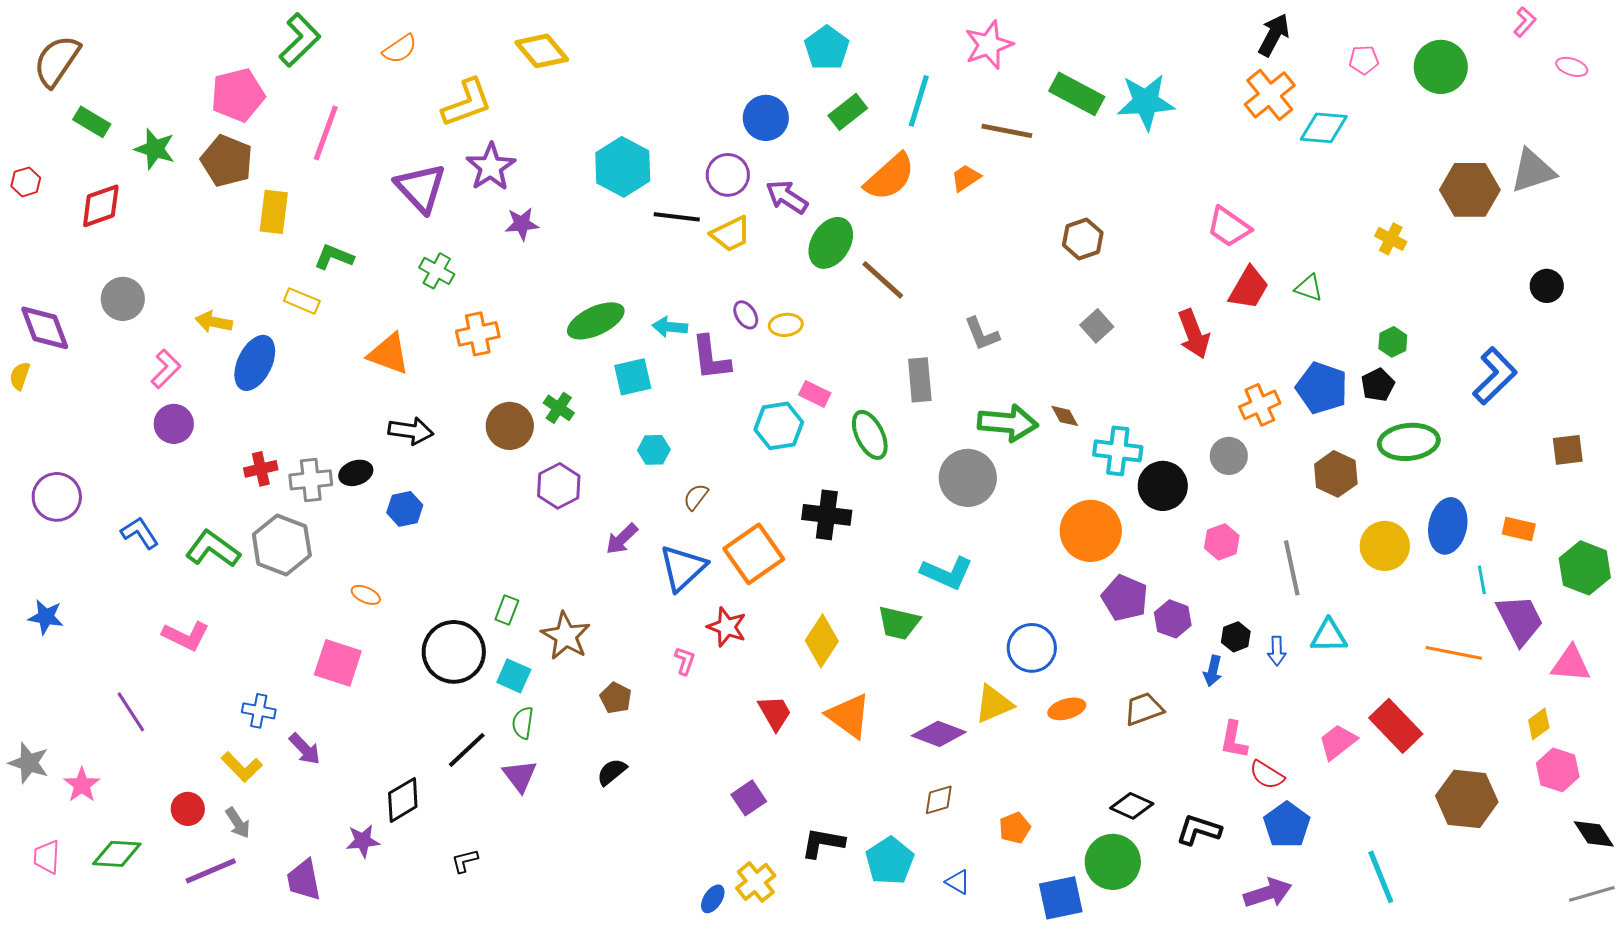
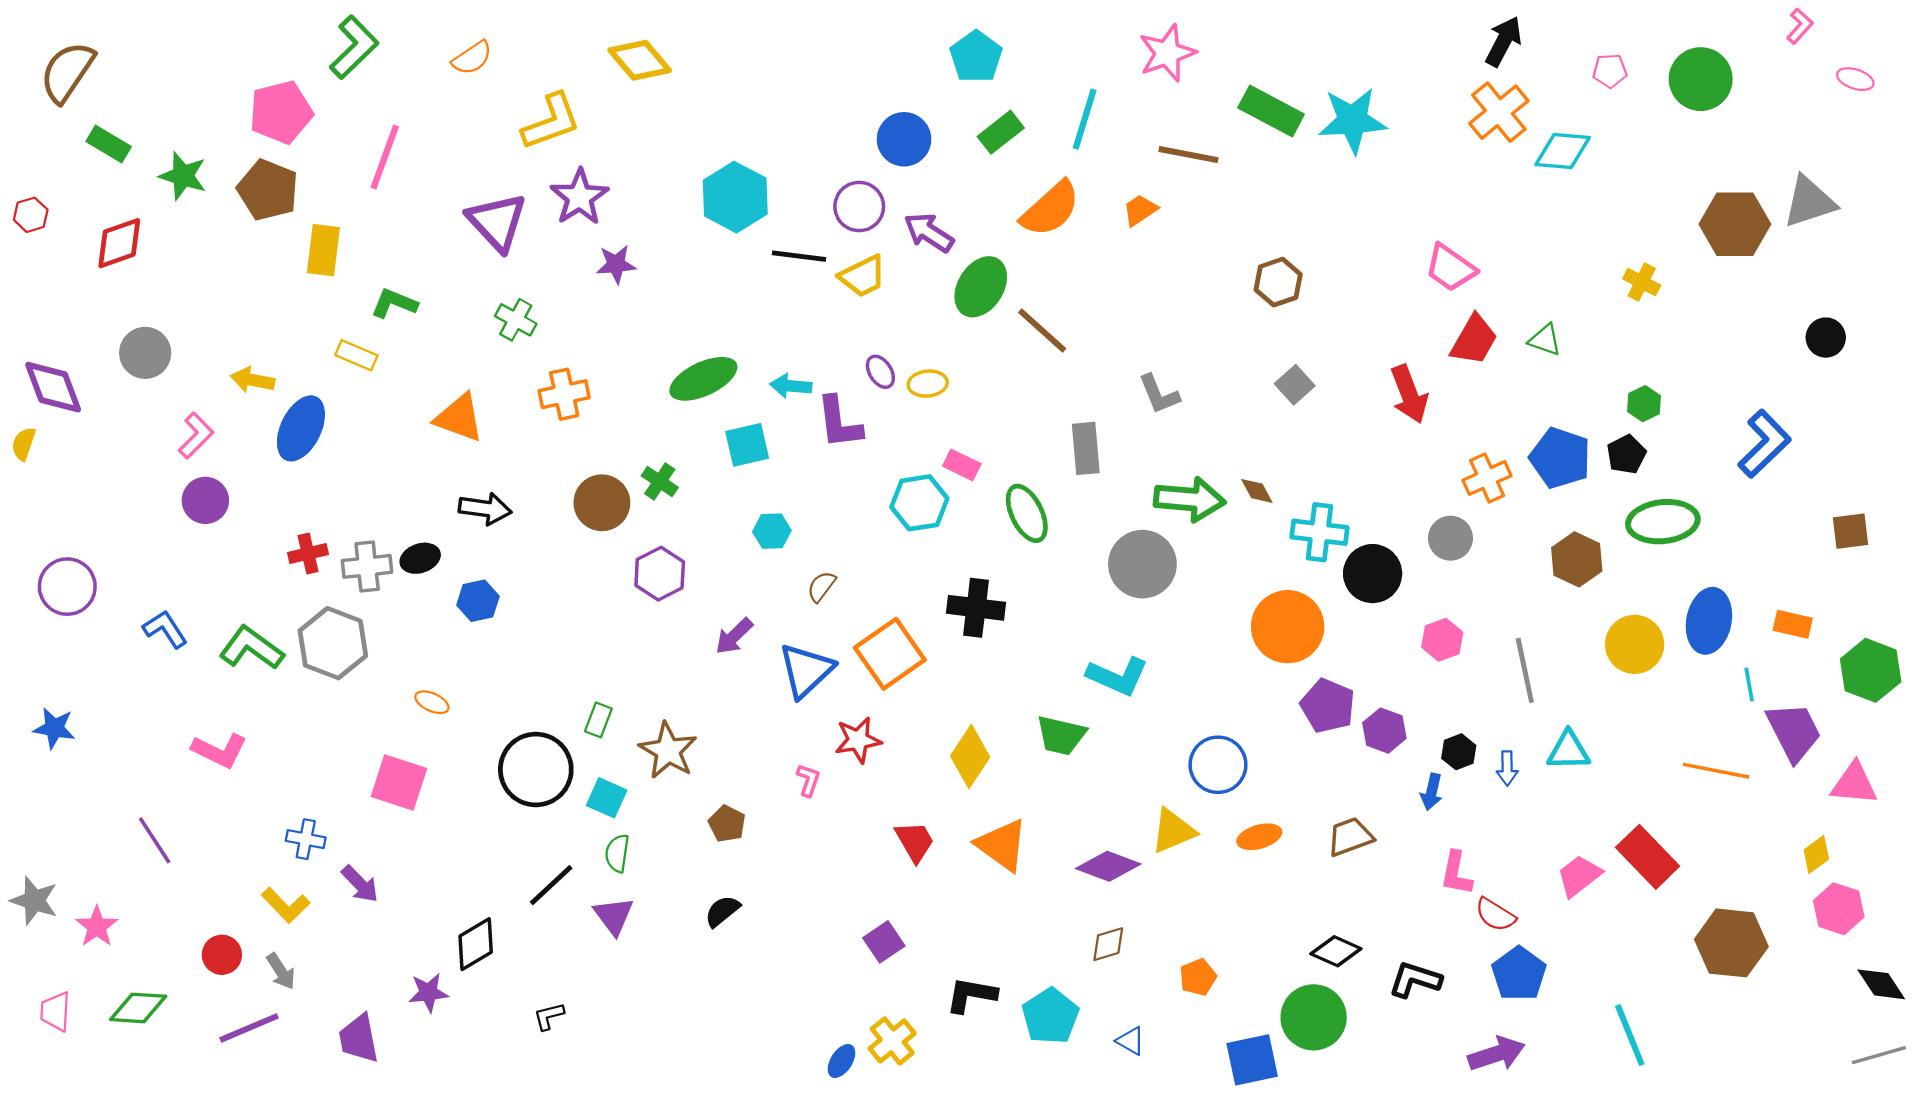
red star: (727, 627) -> (858, 740), turned -30

